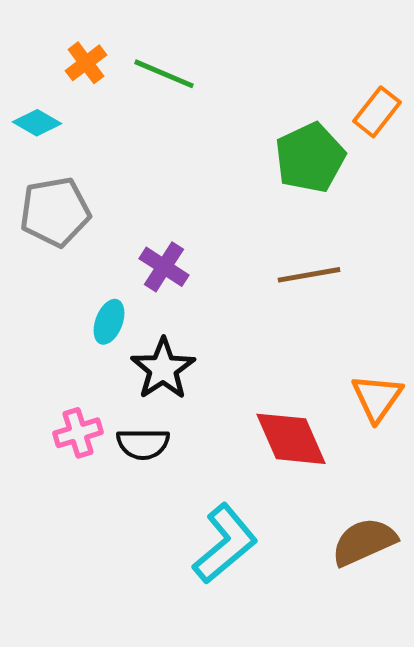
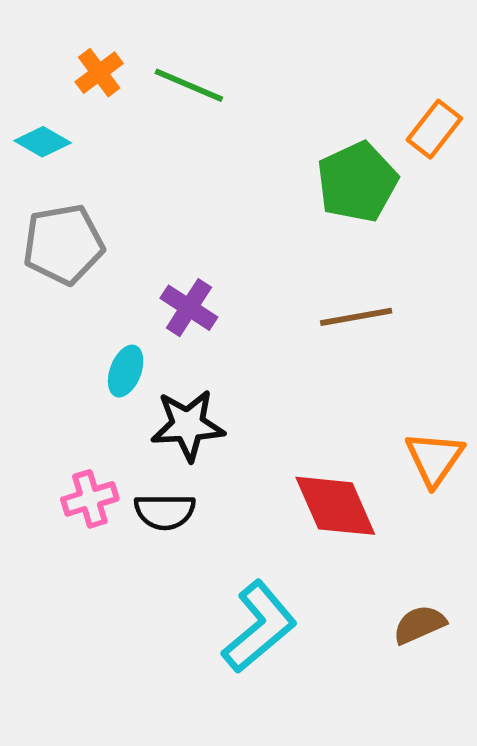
black star: (163, 369) -> (188, 425), turned 30
brown semicircle: (364, 542) -> (419, 625), size x0.7

